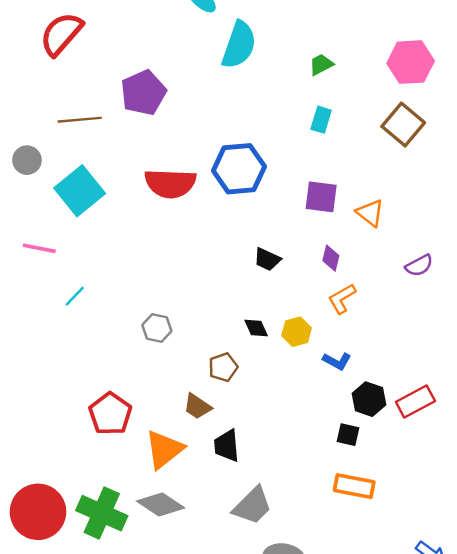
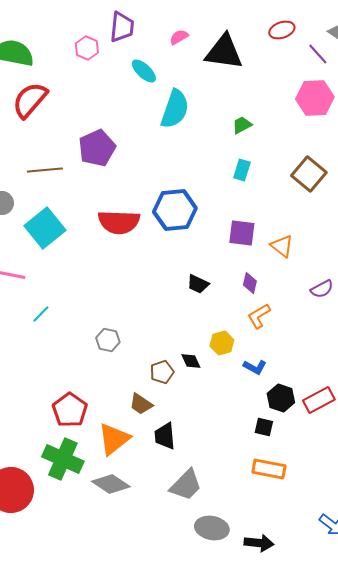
pink hexagon: (411, 62) -> (315, 98), moved
black diamond: (256, 328) -> (191, 361), moved
green cross: (102, 513) -> (63, 459), moved

